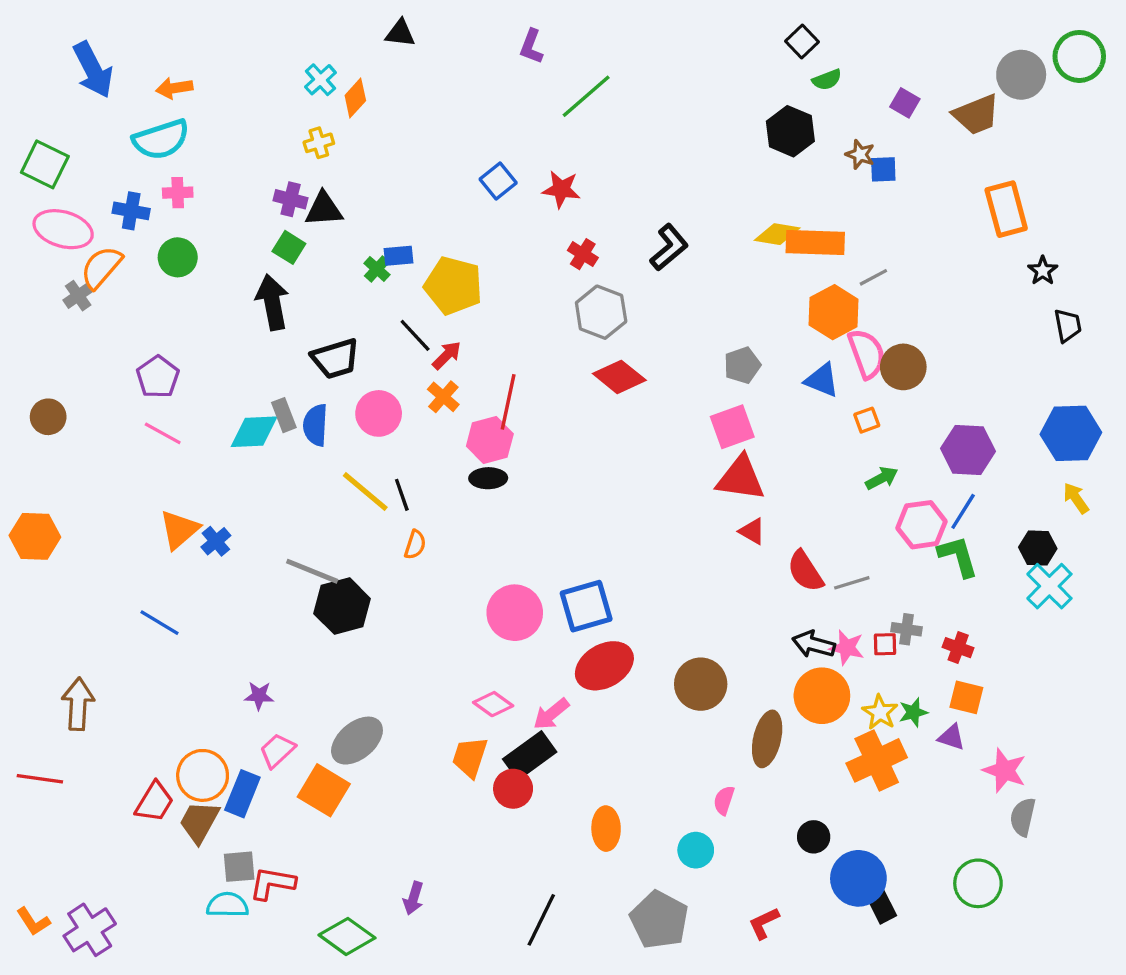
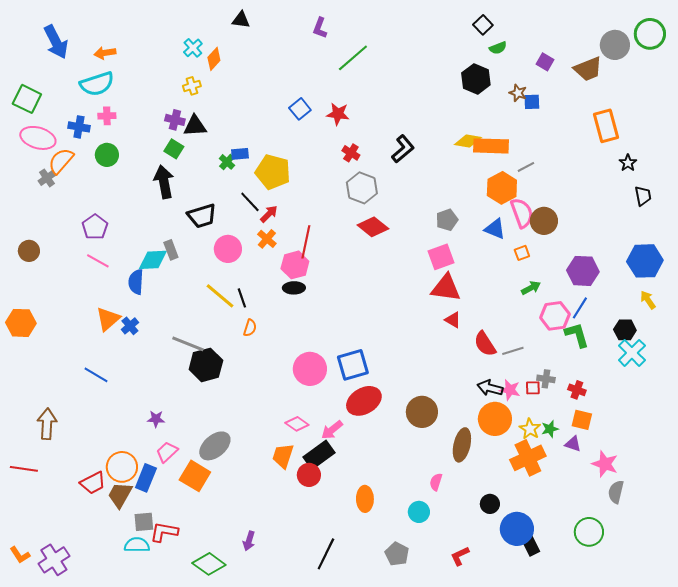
blue semicircle: (315, 425) -> (136, 282), moved
red trapezoid: (154, 802) -> (93, 483), turned 32
gray pentagon: (659, 920) -> (397, 554), size x0.7

